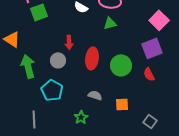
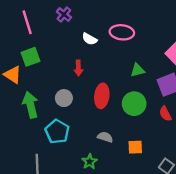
green square: (39, 12) -> (30, 57), moved
green triangle: (110, 23) -> (137, 70), moved
red arrow: (69, 42) -> (78, 68), moved

